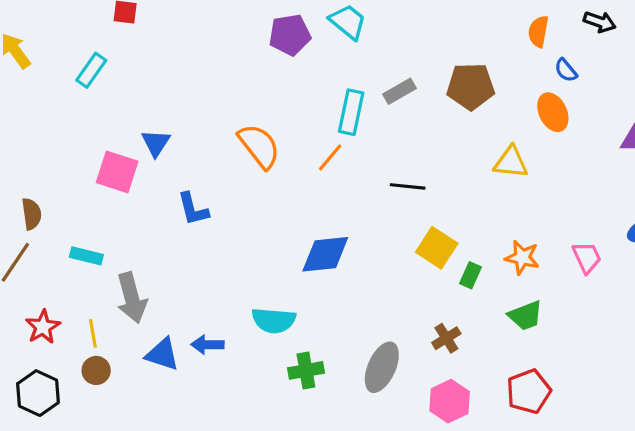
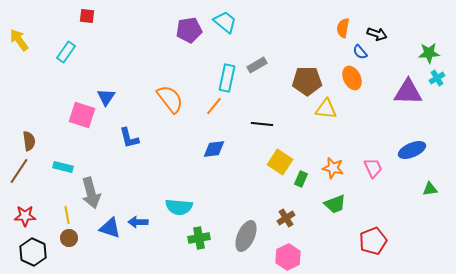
black arrow: (600, 22) -> (377, 34), moved
brown pentagon: (471, 86) -> (307, 81), moved
blue diamond: (325, 254) -> (214, 149), moved, size x0.7
red star: (43, 327) -> (25, 216), moved, turned 30
red pentagon: (529, 391) -> (373, 241), moved

